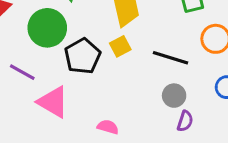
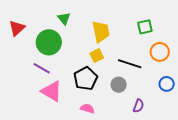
black pentagon: (83, 56) -> (86, 79), moved
purple line: (22, 72) -> (42, 68), moved
gray circle: (174, 96) -> (119, 85), moved

